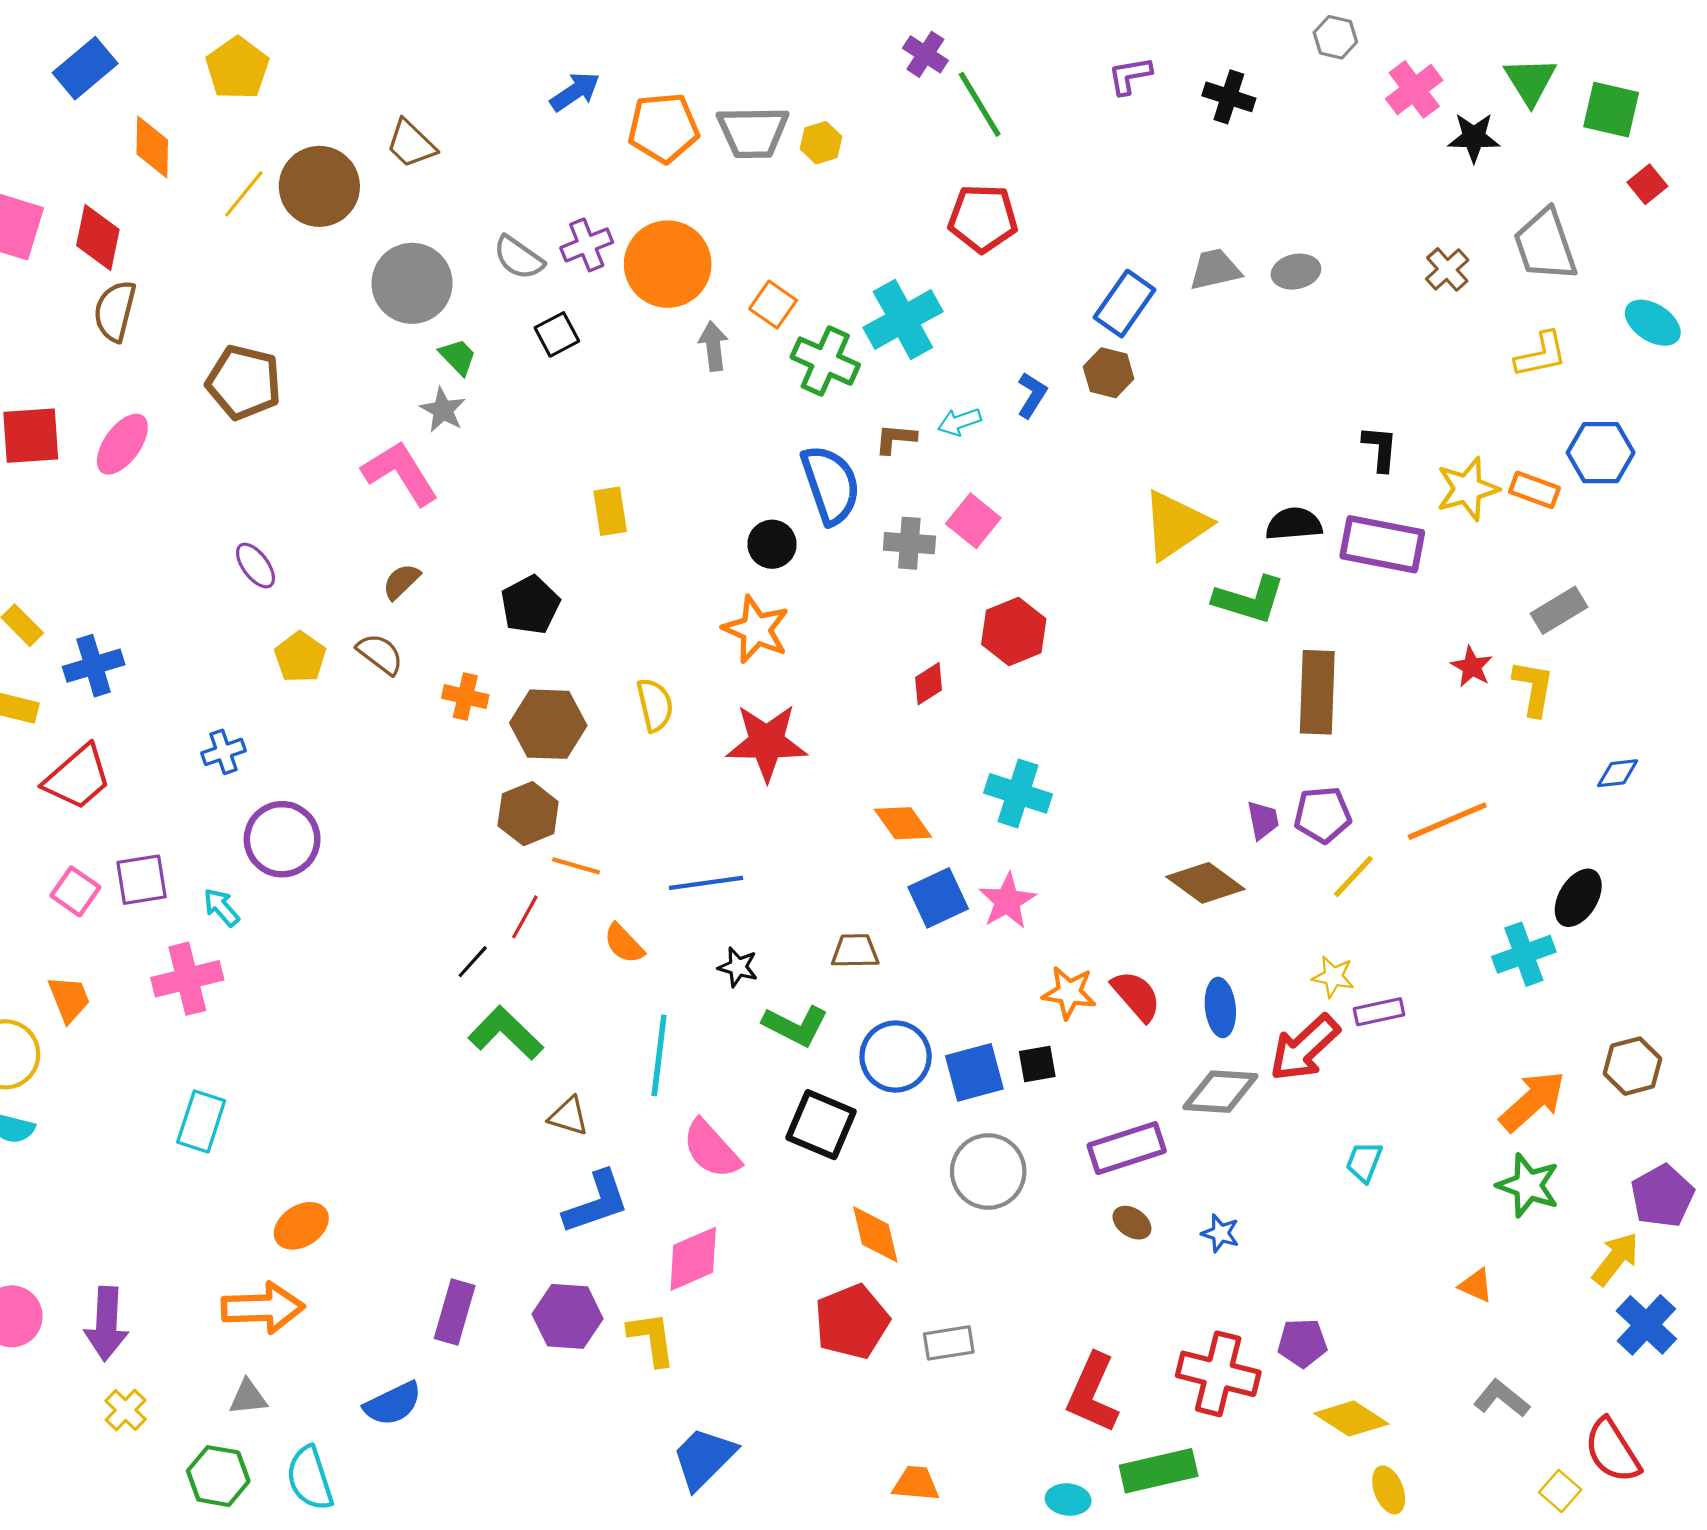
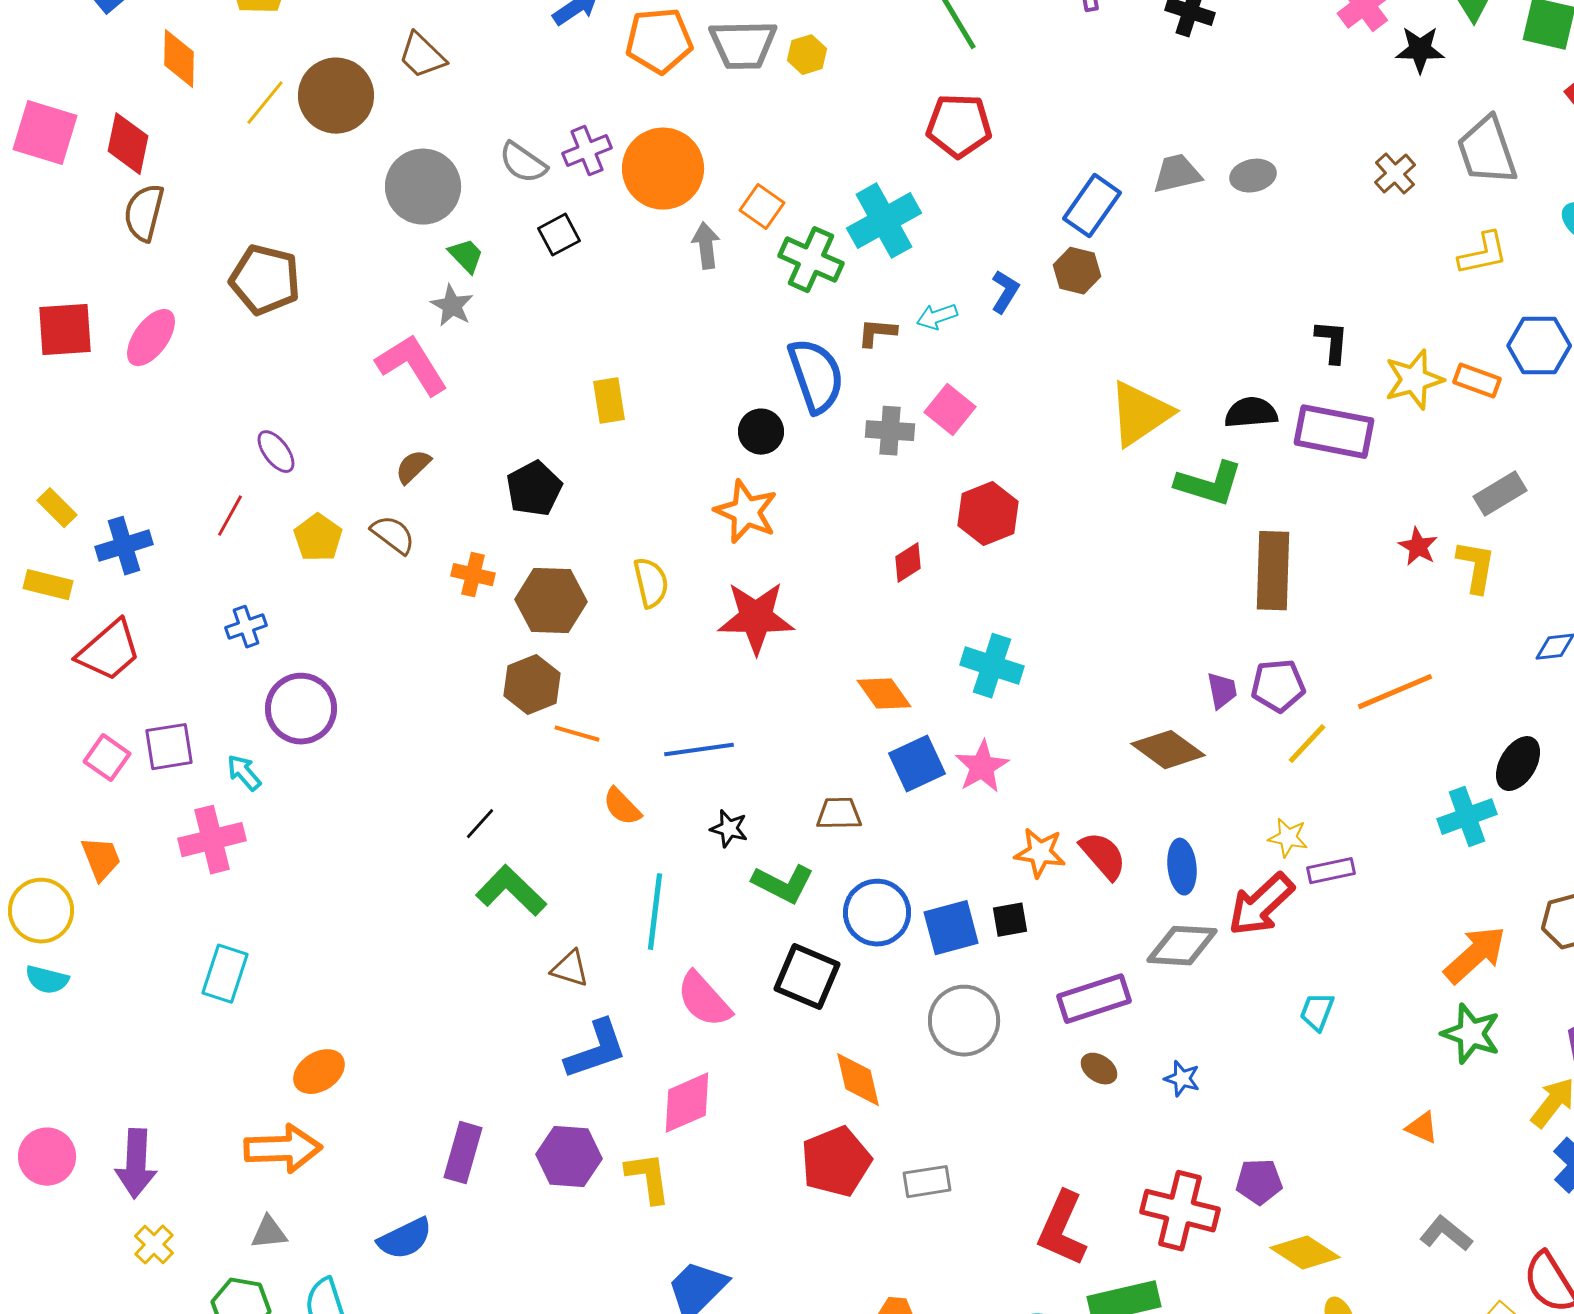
red line: (525, 917) -> (230, 516), moved

